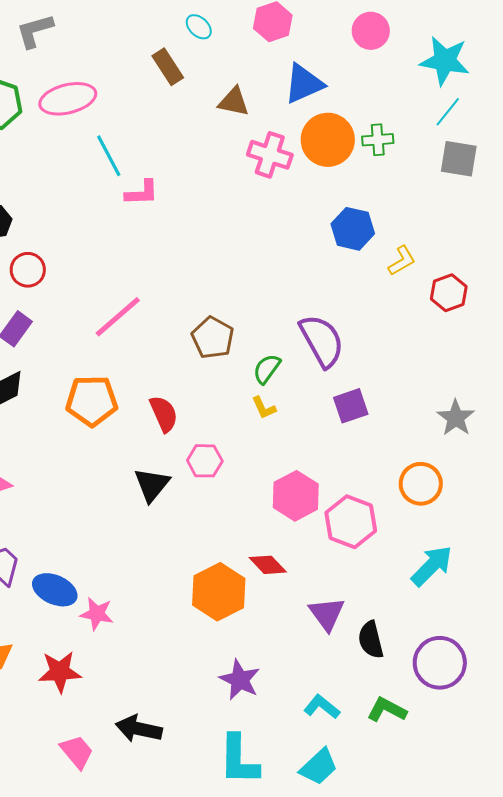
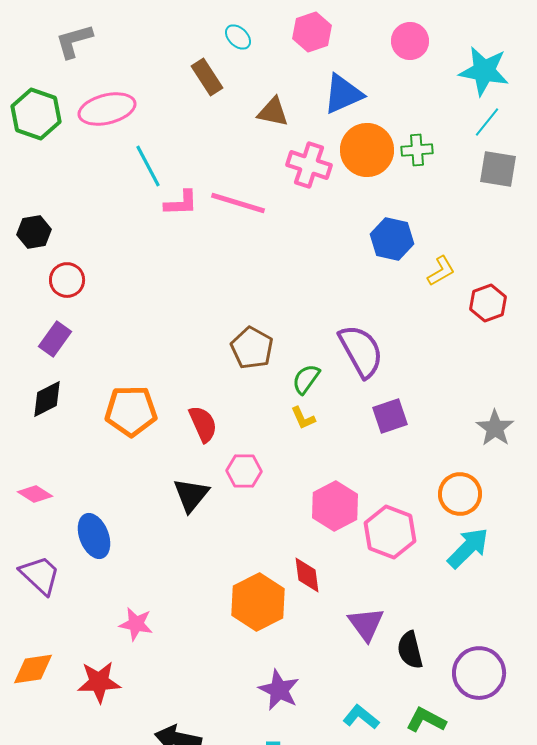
pink line: (118, 317) -> (238, 203), moved, turned 58
red diamond: (268, 565) -> (307, 575), turned 36
cyan arrow: (432, 566) -> (468, 548), moved
blue ellipse: (55, 590) -> (94, 536), moved, turned 45

